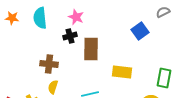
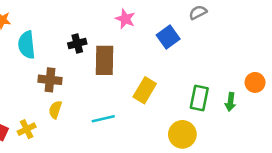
pink star: (76, 17) -> (125, 19), moved
cyan semicircle: (40, 18) -> (27, 45), moved
yellow rectangle: (122, 72) -> (145, 90), turned -66

